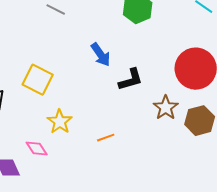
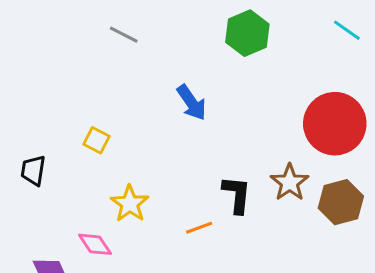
yellow square: (38, 80) -> (97, 140), size x0.6
black L-shape: (131, 80) -> (237, 195), moved, turned -68

